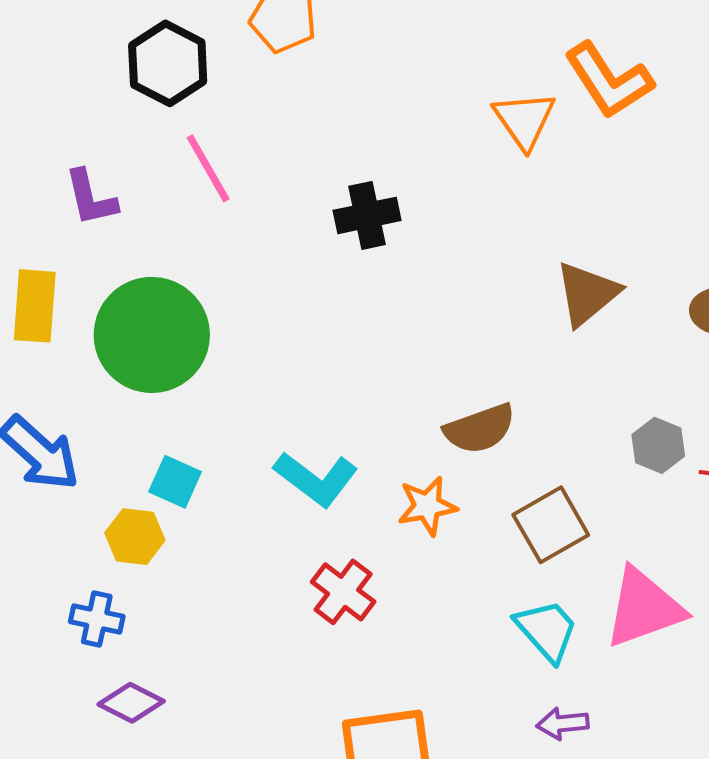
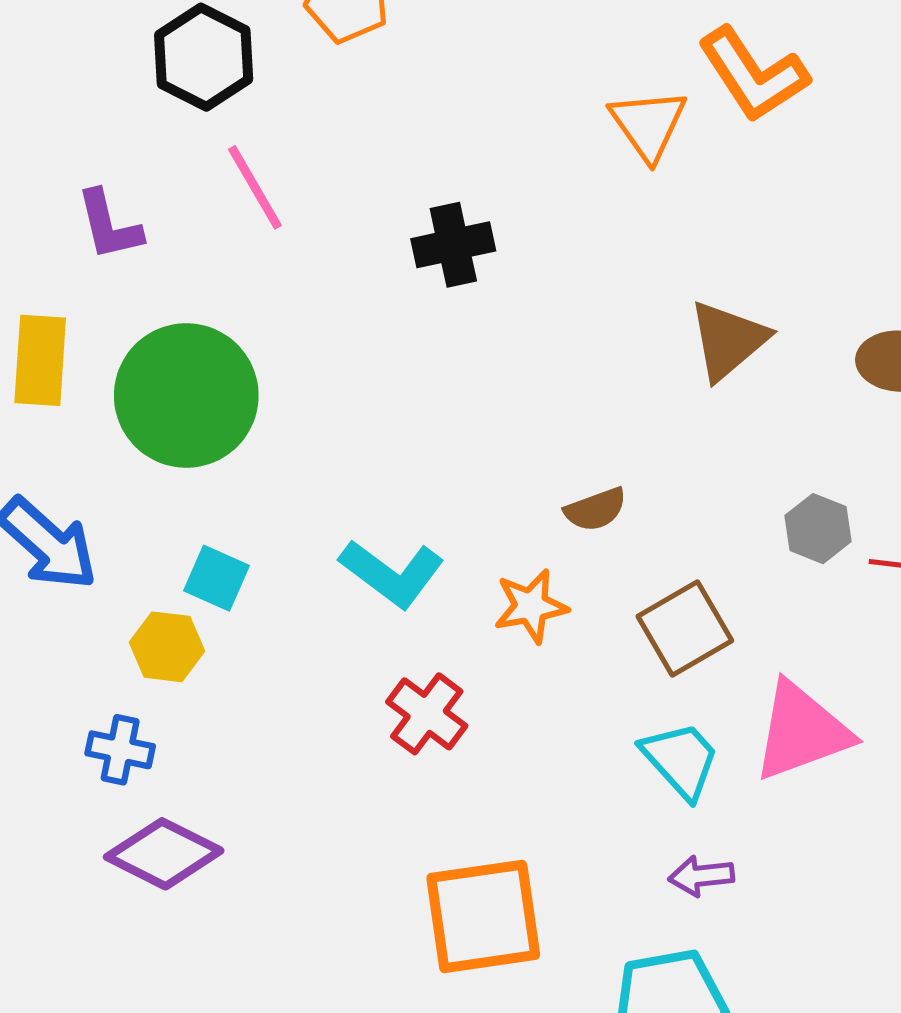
brown semicircle: (480, 429) -> (596, 509), size x0.7
purple diamond: (131, 703) -> (164, 854), size x1.4

